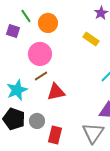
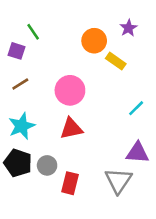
orange circle: (48, 23) -> (94, 41), moved
pink circle: (40, 54) -> (70, 90), moved
brown line: (41, 76) -> (20, 84), moved

